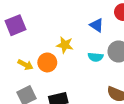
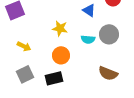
orange circle: (47, 62) -> (61, 55), moved

